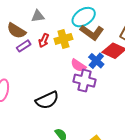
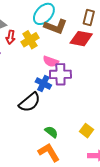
red arrow: (44, 40) -> (10, 37), moved
blue cross: (96, 61) -> (43, 83), moved

